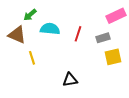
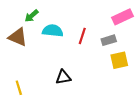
yellow line: (32, 58) -> (19, 88), moved
black triangle: (70, 80) -> (63, 77), moved

